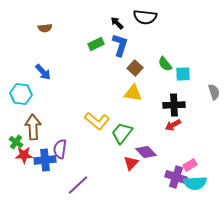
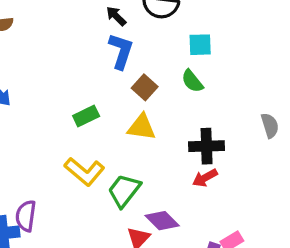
green rectangle: (96, 44) -> (86, 116), moved
cyan square: (183, 74) -> (200, 45), moved

